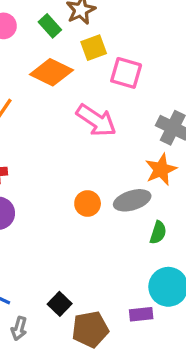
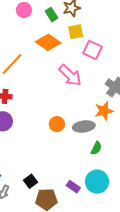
purple rectangle: (141, 314) -> (73, 187), moved, turned 32

